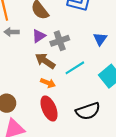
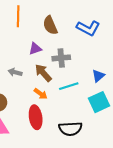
gray arrow: (12, 32) -> (15, 72), moved
purple triangle: (39, 36) -> (35, 49), moved
blue triangle: (100, 39) -> (98, 76), moved

